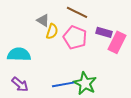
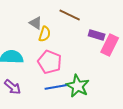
pink pentagon: (75, 37) -> (50, 62), moved

